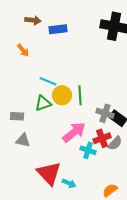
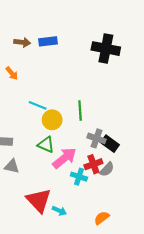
blue rectangle: (58, 29) -> (48, 41), moved
green line: (80, 95) -> (80, 111), moved
green triangle: (43, 103) -> (46, 145), moved, turned 42

